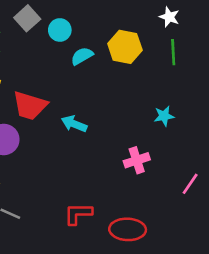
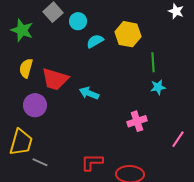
white star: (169, 17) -> (176, 11), moved
green line: (173, 52) -> (153, 62), moved

